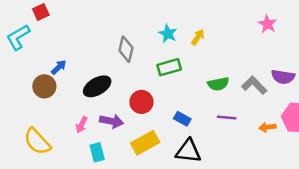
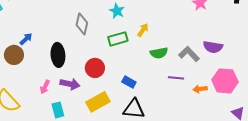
yellow arrow: (198, 37) -> (143, 30), moved
black ellipse: (97, 86) -> (58, 55), turned -65
purple line: (227, 118) -> (176, 78), moved

